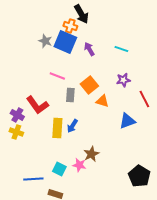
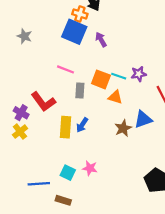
gray star: (45, 41) -> (24, 36), moved
cyan line: (121, 49) -> (119, 76), moved
orange square: (89, 85) -> (101, 79), turned -30
yellow cross: (16, 132) -> (20, 132), turned 32
brown star: (91, 154) -> (123, 128), moved

